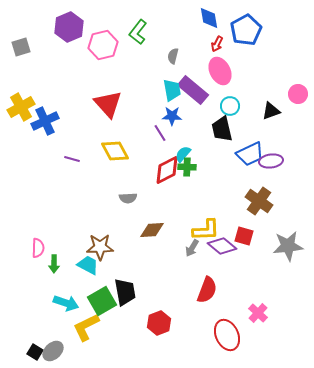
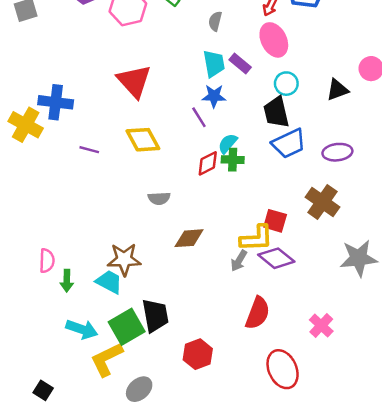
purple rectangle: (193, 90) -> (240, 64), size x0.6
yellow cross: (21, 107) -> (26, 125), moved, turned -32
blue cross: (45, 121) -> (56, 102), turned 32
blue trapezoid: (250, 154) -> (289, 143), moved
red diamond: (167, 170) -> (208, 163), size x0.7
red square: (244, 236) -> (275, 221), moved
pink cross: (258, 313) -> (321, 326), moved
gray ellipse: (53, 351) -> (139, 389), moved

